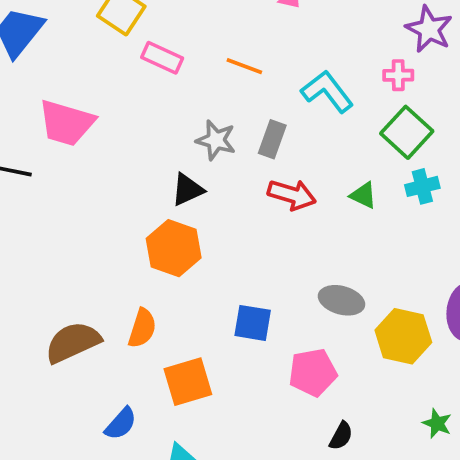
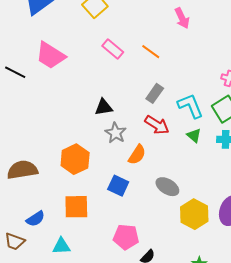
pink rectangle: (162, 58) -> (113, 49), moved
cyan L-shape: (327, 91) -> (190, 106), moved
gray star: (216, 140) -> (116, 133), moved
orange hexagon: (174, 248) -> (75, 159), moved
orange semicircle: (142, 328) -> (137, 155), moved
pink pentagon: (313, 372) -> (126, 237), moved

